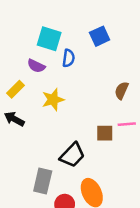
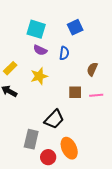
blue semicircle: (69, 58) -> (64, 53), moved
purple semicircle: (36, 66) -> (40, 50), moved
brown square: (105, 133) -> (75, 92), moved

